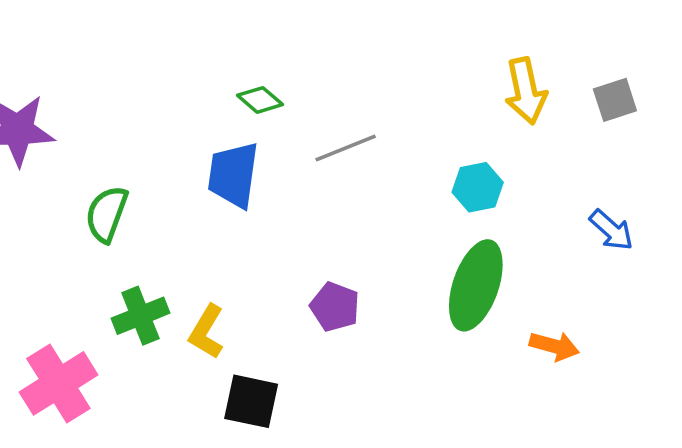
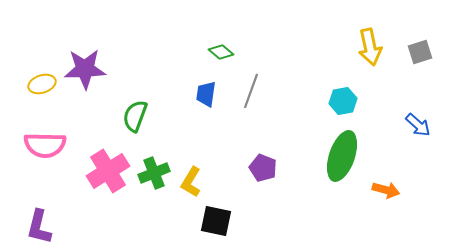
gray line: (346, 148) -> (251, 91), moved, turned -48
blue trapezoid: (233, 175) -> (206, 94), size x0.7
pink cross: (58, 383) -> (108, 171), moved

